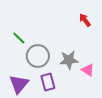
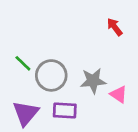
green line: (19, 38) -> (23, 63), moved
purple rectangle: (48, 82) -> (65, 111), turned -72

